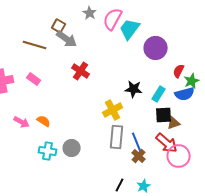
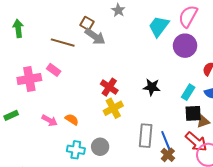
pink semicircle: (113, 19) -> (188, 16), moved
red cross: (81, 71) -> (109, 87), moved
pink rectangle: (34, 79) -> (54, 70), moved
black star: (134, 89) -> (152, 87), moved
yellow cross: (113, 110) -> (113, 108), moved

